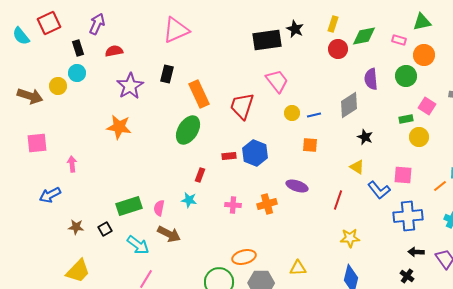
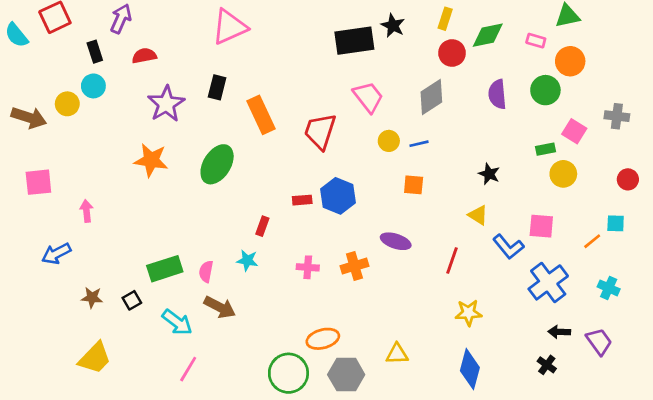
gray diamond: (349, 105) -> (431, 97), moved
green ellipse: (188, 130) -> (217, 164), moved
blue cross: (408, 216) -> (548, 282), turned -32

